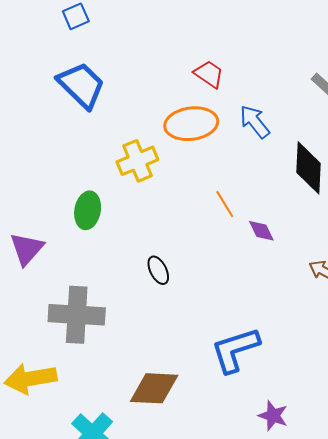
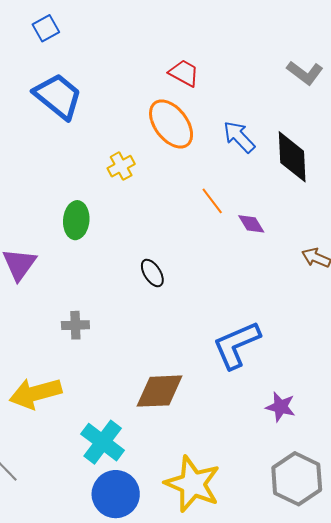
blue arrow: (255, 122) -> (239, 137), moved
orange ellipse: (191, 124) -> (171, 124), turned 66
yellow cross: (137, 161) -> (121, 166), size x0.7
gray cross: (77, 315) -> (75, 325), size x0.5

